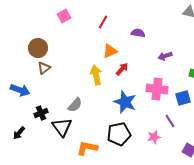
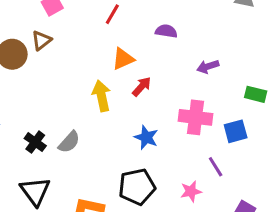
brown triangle: (44, 68) -> (41, 40), moved
blue star: (125, 102) -> (146, 137), size x0.7
black cross: (41, 113) -> (35, 142), moved, turned -32
black triangle: (62, 127) -> (35, 191), moved

